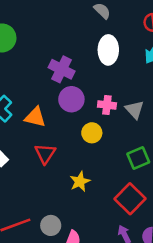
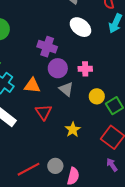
white ellipse: (108, 50) -> (80, 27), turned -45
gray triangle: (135, 110) -> (66, 89), moved
yellow circle: (92, 133) -> (97, 96), moved

